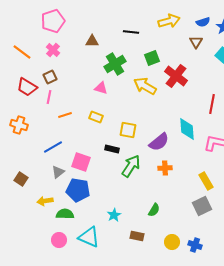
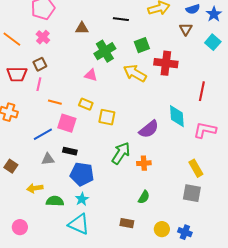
red cross: (176, 76) -> (166, 63), turned -30
red trapezoid: (27, 87) -> (17, 74), turned -30
orange line: (65, 115) -> (55, 102), turned 32
yellow square: (128, 130) -> (107, 117), moved
black rectangle: (112, 149) -> (70, 151), moved
pink square: (81, 162) -> (67, 123), moved
orange cross: (165, 168) -> (144, 163), moved
gray triangle: (58, 172) -> (48, 159), turned 32
blue pentagon: (78, 190) -> (82, 174), moved
gray square: (202, 206) -> (192, 193), turned 36
cyan star: (114, 215) -> (82, 199), moved
pink circle: (59, 240) -> (20, 227), moved

